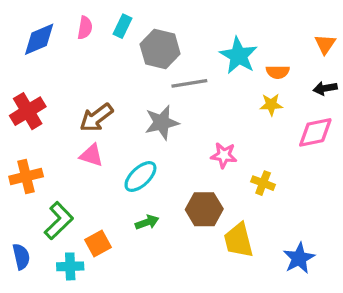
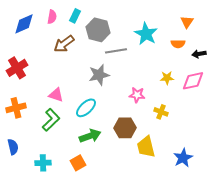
orange triangle: (325, 44) -> (187, 22), moved
orange semicircle: (278, 72) -> (178, 44), moved
yellow star: (271, 105) -> (167, 78), moved
brown arrow: (96, 118) -> (64, 44), moved
green L-shape: (59, 221) -> (51, 120), moved
green arrow: (147, 222) -> (90, 136), size x1.5
orange square: (98, 244) -> (78, 163), moved
blue semicircle: (21, 257) -> (13, 147), moved

